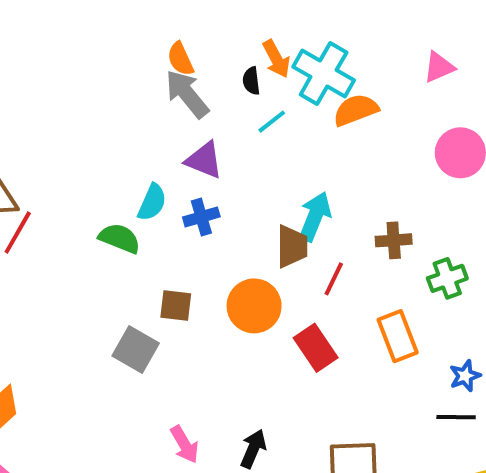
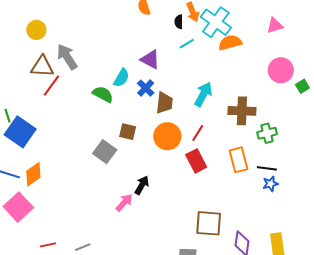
gray arrow: (187, 94) -> (67, 57), moved
blue cross: (201, 217) -> (146, 88), turned -36
brown cross: (394, 240) -> (242, 111), size x1.5
brown trapezoid: (292, 246) -> (164, 103), moved
red line: (334, 279) -> (198, 133), moved
black line: (456, 417) -> (267, 168), moved
pink arrow: (185, 444) -> (124, 203), turned -114
black arrow: (253, 449) -> (142, 185), moved

